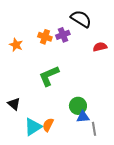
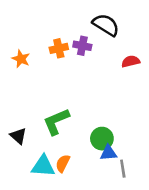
purple cross: (63, 35) -> (82, 46), turned 32
orange cross: (45, 37) -> (59, 48), turned -32
green L-shape: (49, 76) -> (56, 122), moved
cyan triangle: (33, 127) -> (43, 166), turned 36

